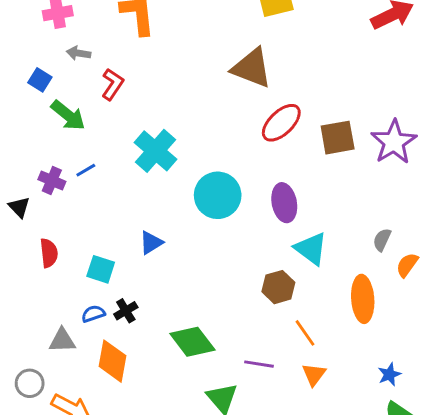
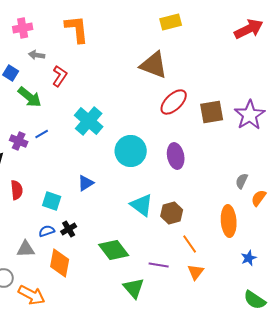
cyan triangle: (311, 249) -> (142, 205), moved
blue star: (389, 374) -> (249, 258), moved

